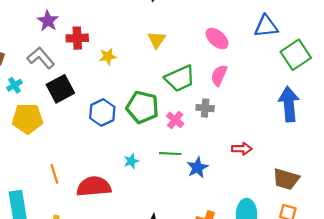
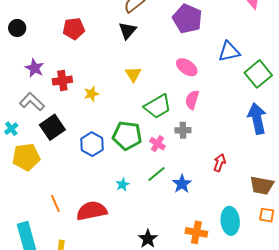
red arrow: (242, 149) -> (219, 163), turned -66
green line: (170, 154) -> (156, 174), turned -36

